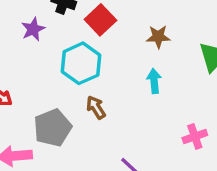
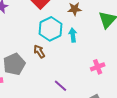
cyan hexagon: (81, 63) -> (50, 29), moved

